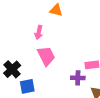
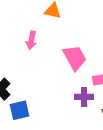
pink trapezoid: (46, 56) -> (75, 58), moved

